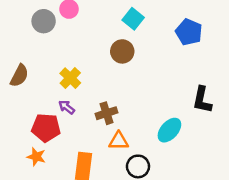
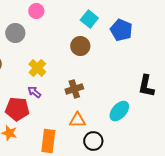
gray circle: (44, 21) -> (15, 33), moved
blue pentagon: (189, 32) -> (121, 30), moved
brown cross: (107, 113) -> (74, 89), moved

